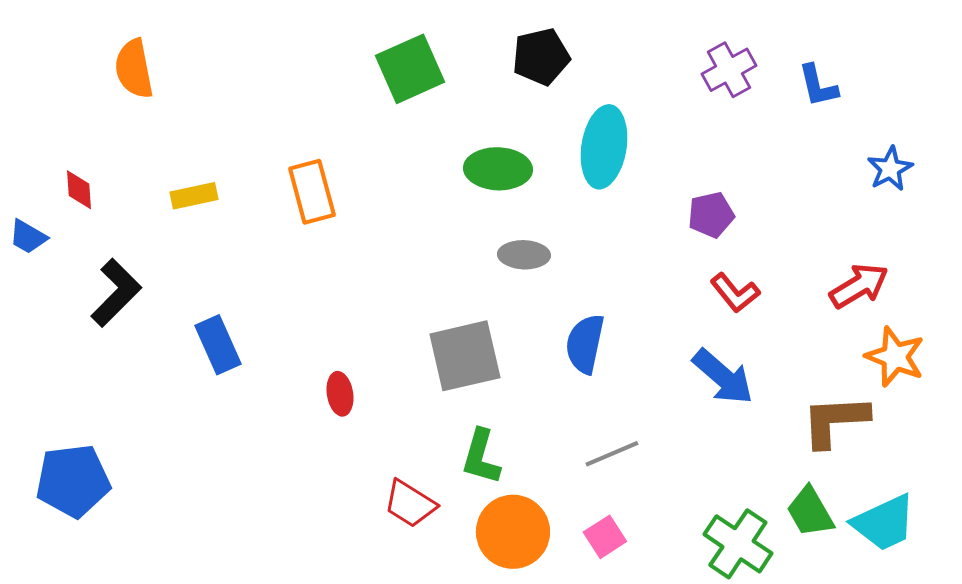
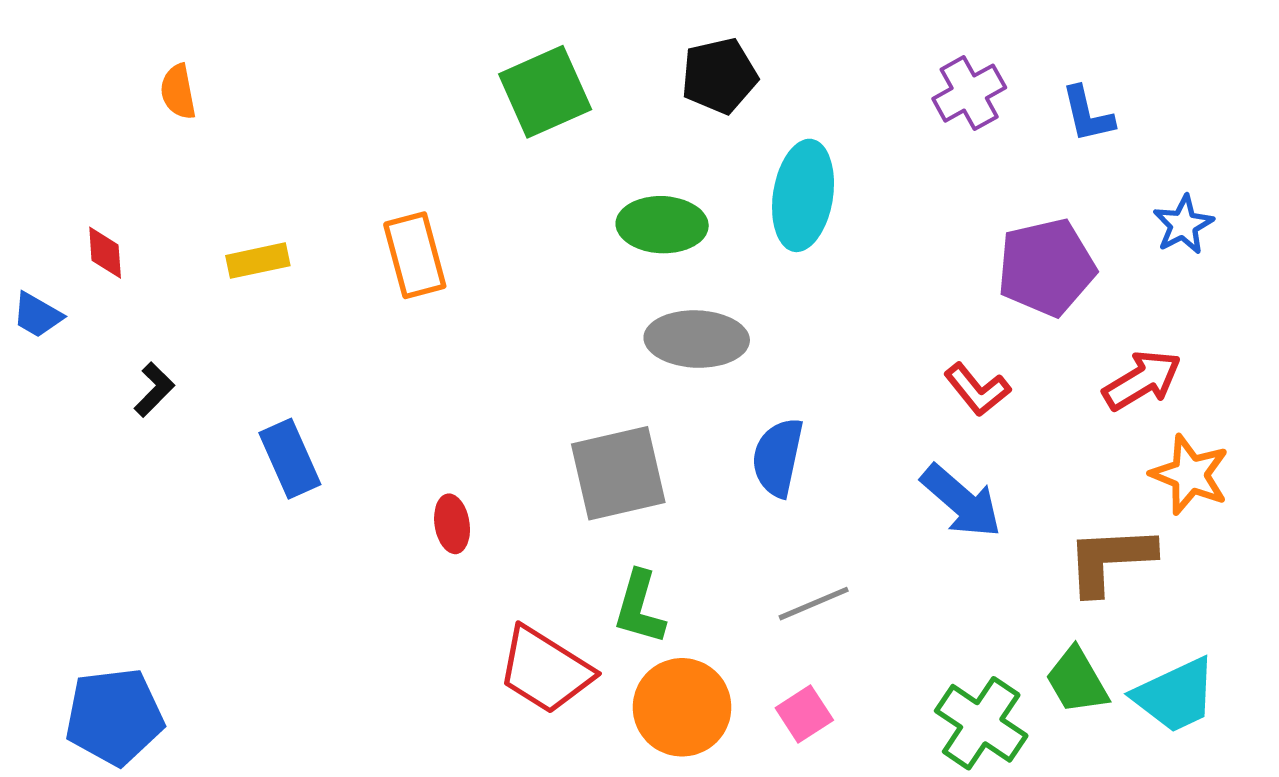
orange semicircle: (134, 69) -> (178, 92), size x0.7
purple pentagon: (711, 215) -> (1046, 267), moved, size x1.6
gray ellipse: (524, 255) -> (697, 339), size x1.5
black L-shape: (116, 293) -> (154, 390), size x0.6
blue pentagon: (73, 481) -> (114, 717), moved
red trapezoid: (410, 504) -> (545, 670), size x1.4

